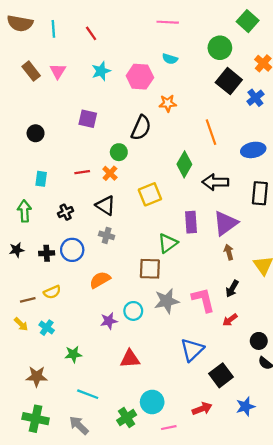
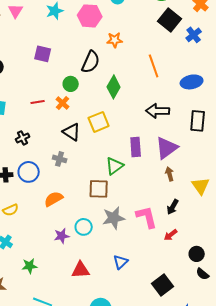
green diamond: (184, 164) -> (114, 87), moved
black triangle: (105, 205) -> (72, 132), moved
blue triangle: (192, 350) -> (121, 262), moved, size x0.7

